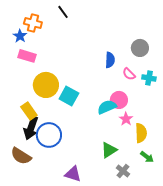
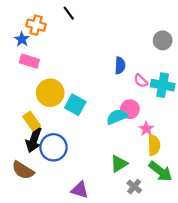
gray circle: (140, 48) -> (163, 40), moved
cyan cross: (149, 78) -> (163, 85), size x1.5
pink star: (126, 119) -> (146, 129), moved
green arrow: (147, 157) -> (160, 171), size x1.6

